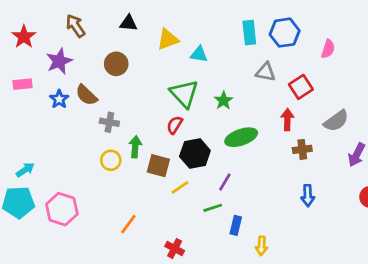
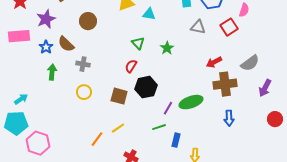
pink rectangle: (22, 84) -> (19, 36), size x1.5
red square: (301, 87) -> (229, 27), moved
green triangle: (184, 94) -> (138, 43), size x0.6
red arrow: (287, 120) -> (214, 62), turned -119
green ellipse: (241, 137) -> (191, 102), moved
green arrow: (135, 147) -> (52, 72), moved
brown cross: (302, 149) -> (225, 84), size x1.6
yellow line: (180, 187) -> (118, 128), moved
pink hexagon: (62, 209) -> (38, 143), moved

